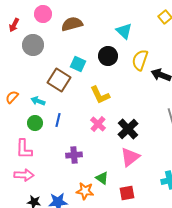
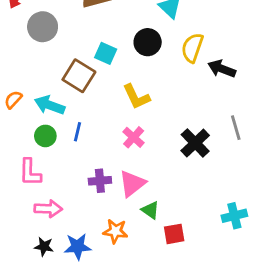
cyan arrow: (38, 101) -> (50, 105), size x1.5
black cross: (128, 129) -> (195, 143), moved
pink triangle: (130, 157) -> (132, 184), moved
pink arrow: (24, 175) -> (48, 209), moved
green triangle: (102, 178) -> (150, 210), moved

